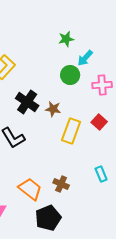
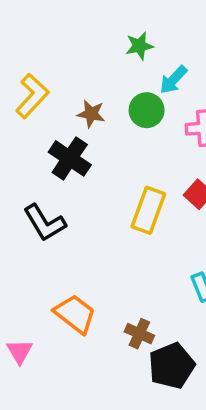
brown star: (53, 109) -> (91, 114), moved
brown cross: (61, 184) -> (139, 334), moved
black pentagon: (48, 218) -> (172, 366), moved

